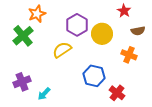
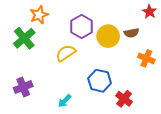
red star: (124, 11) -> (150, 12), moved
brown semicircle: (138, 31) -> (131, 33), moved
orange cross: (129, 55) -> (146, 58), moved
cyan arrow: (44, 94) -> (65, 101), moved

